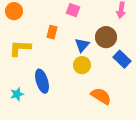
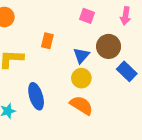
pink square: (73, 10) -> (87, 16), moved
orange semicircle: (101, 96) -> (81, 105), moved

